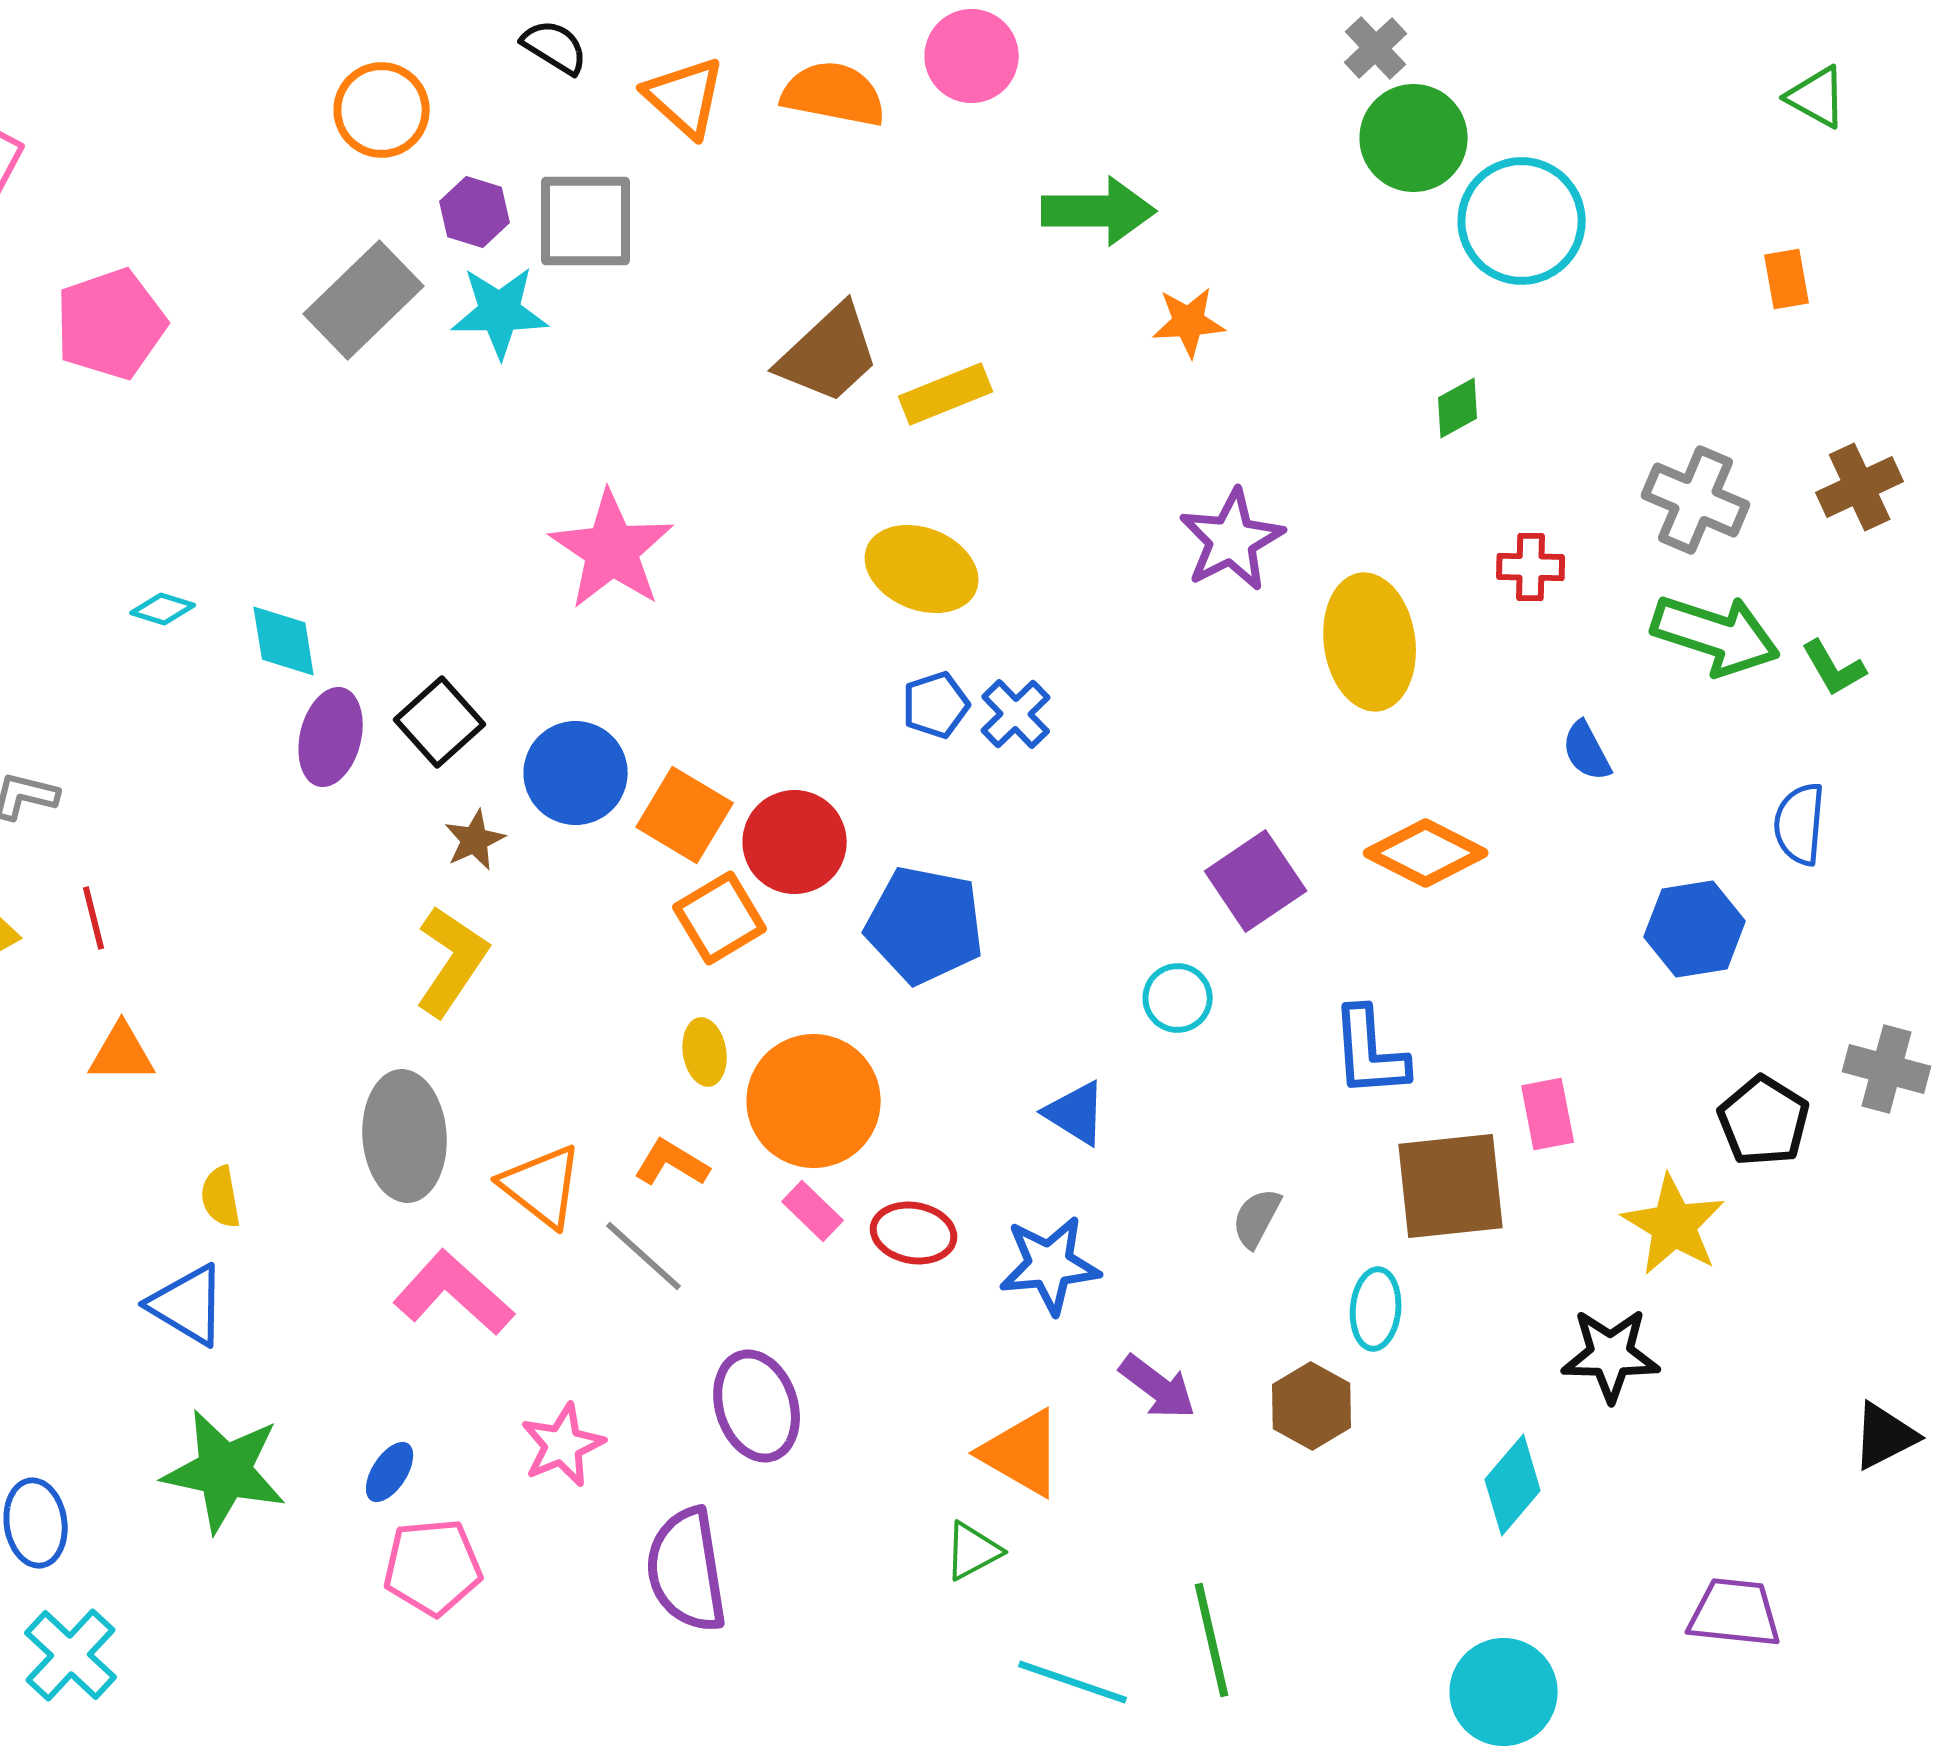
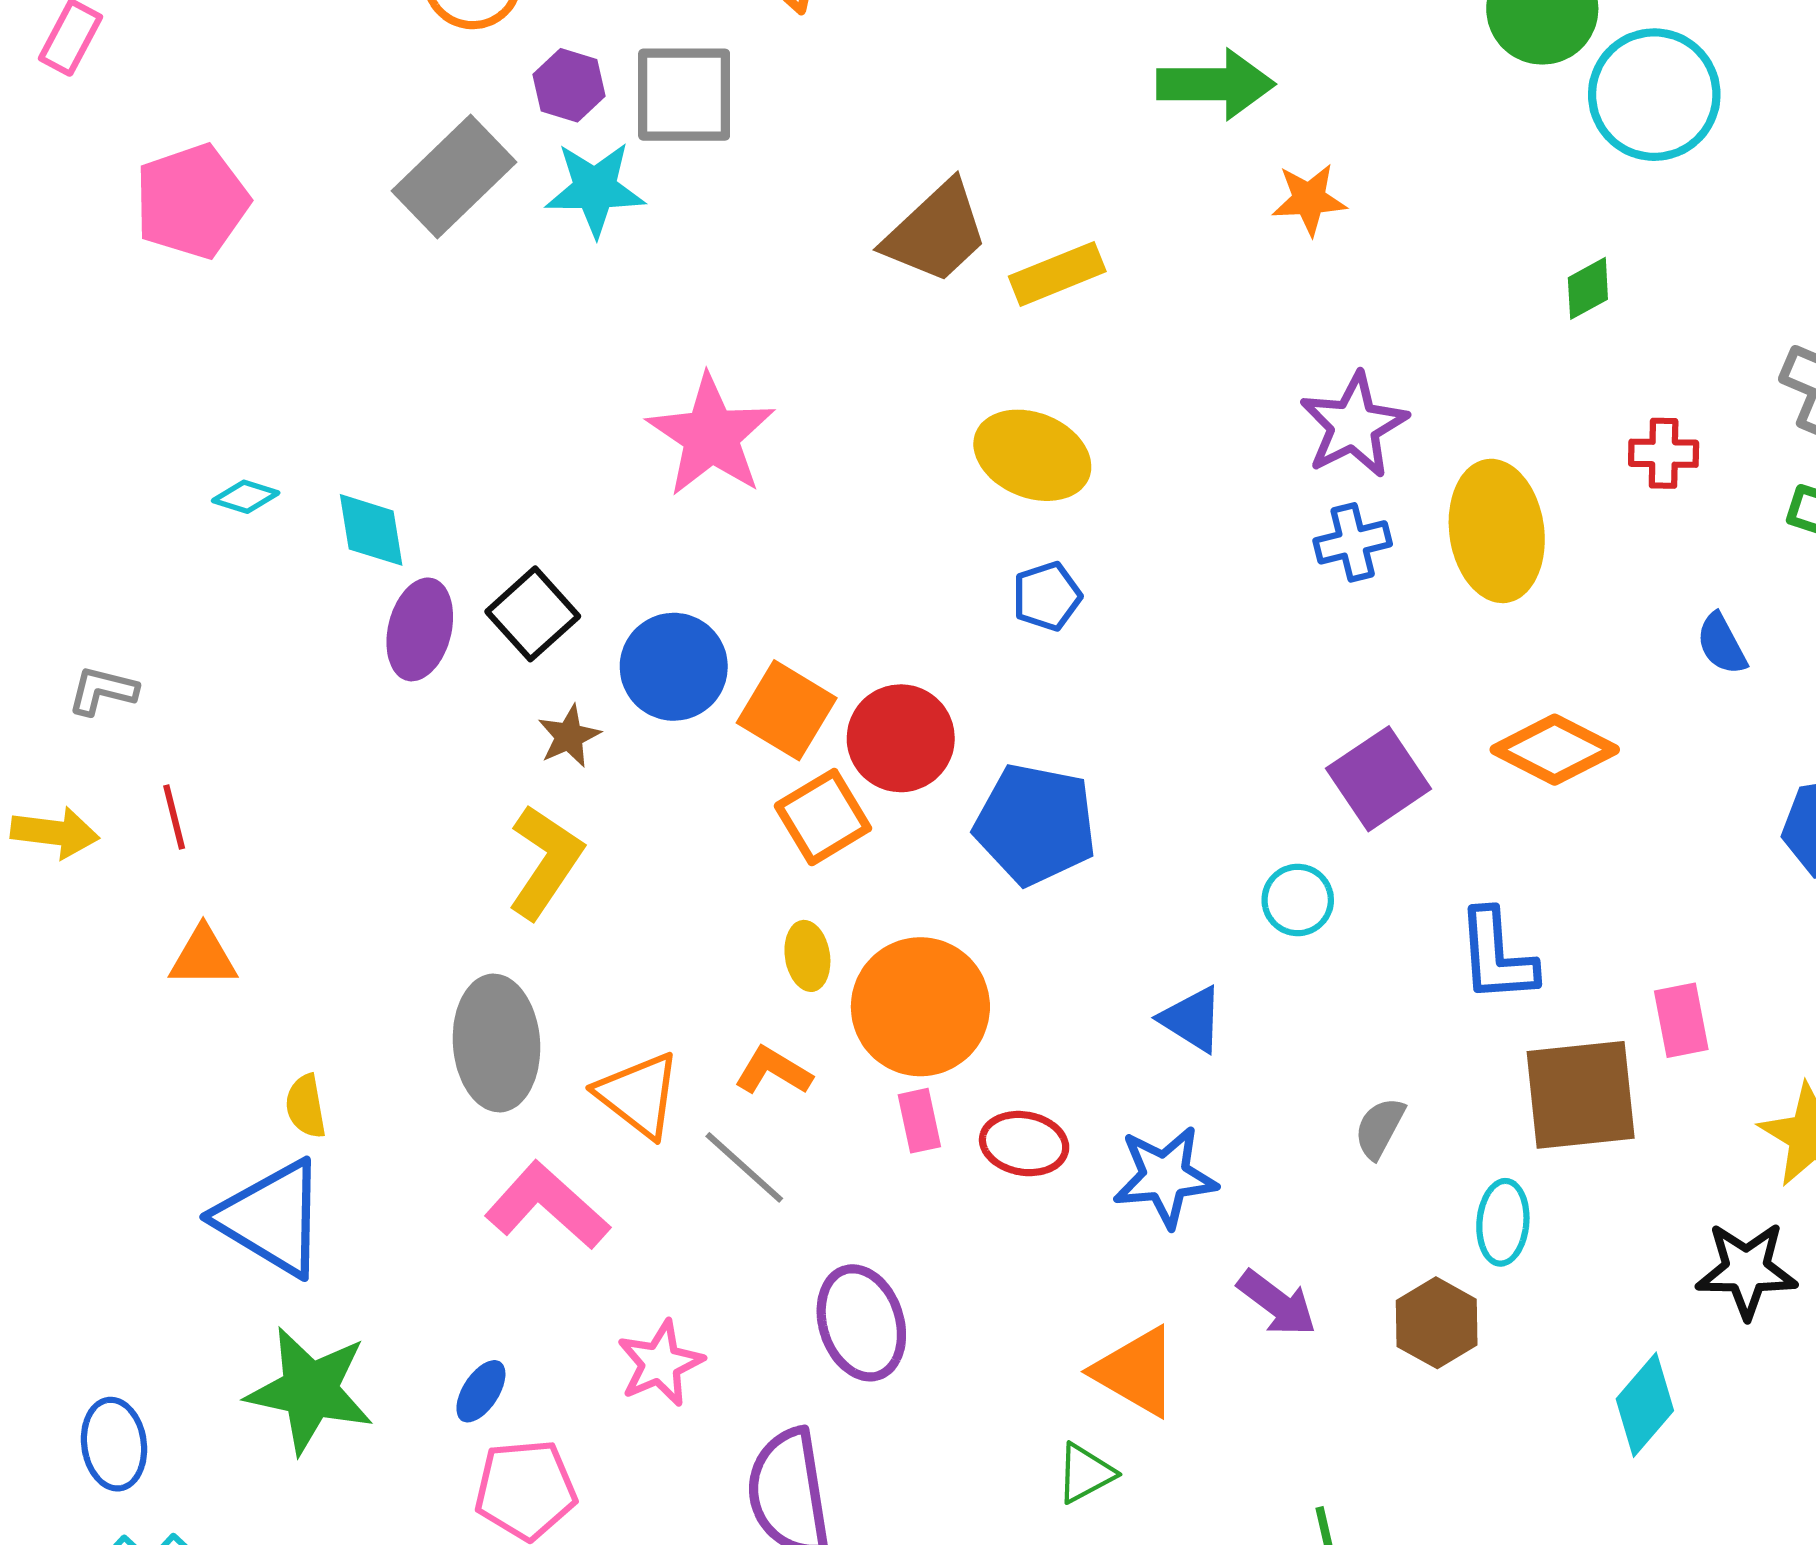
blue cross: (1016, 714) -> (1353, 542), moved, turned 30
pink rectangle: (813, 1211) -> (919, 1121), turned 34
blue triangle: (188, 1305) -> (272, 1218), size x1.4

